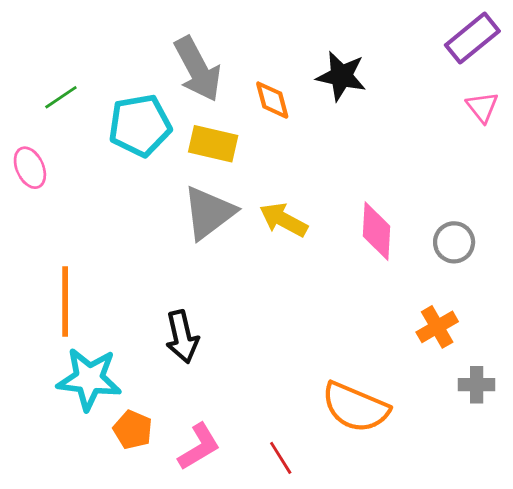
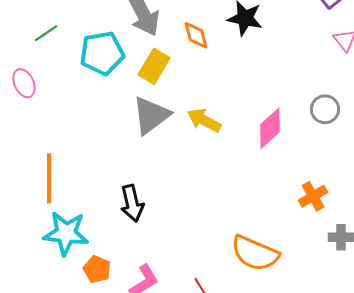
yellow rectangle: (213, 144) -> (154, 66), turned -72
pink diamond: (377, 231) -> (270, 128), turned 45
gray circle: (454, 242) -> (325, 109), moved

